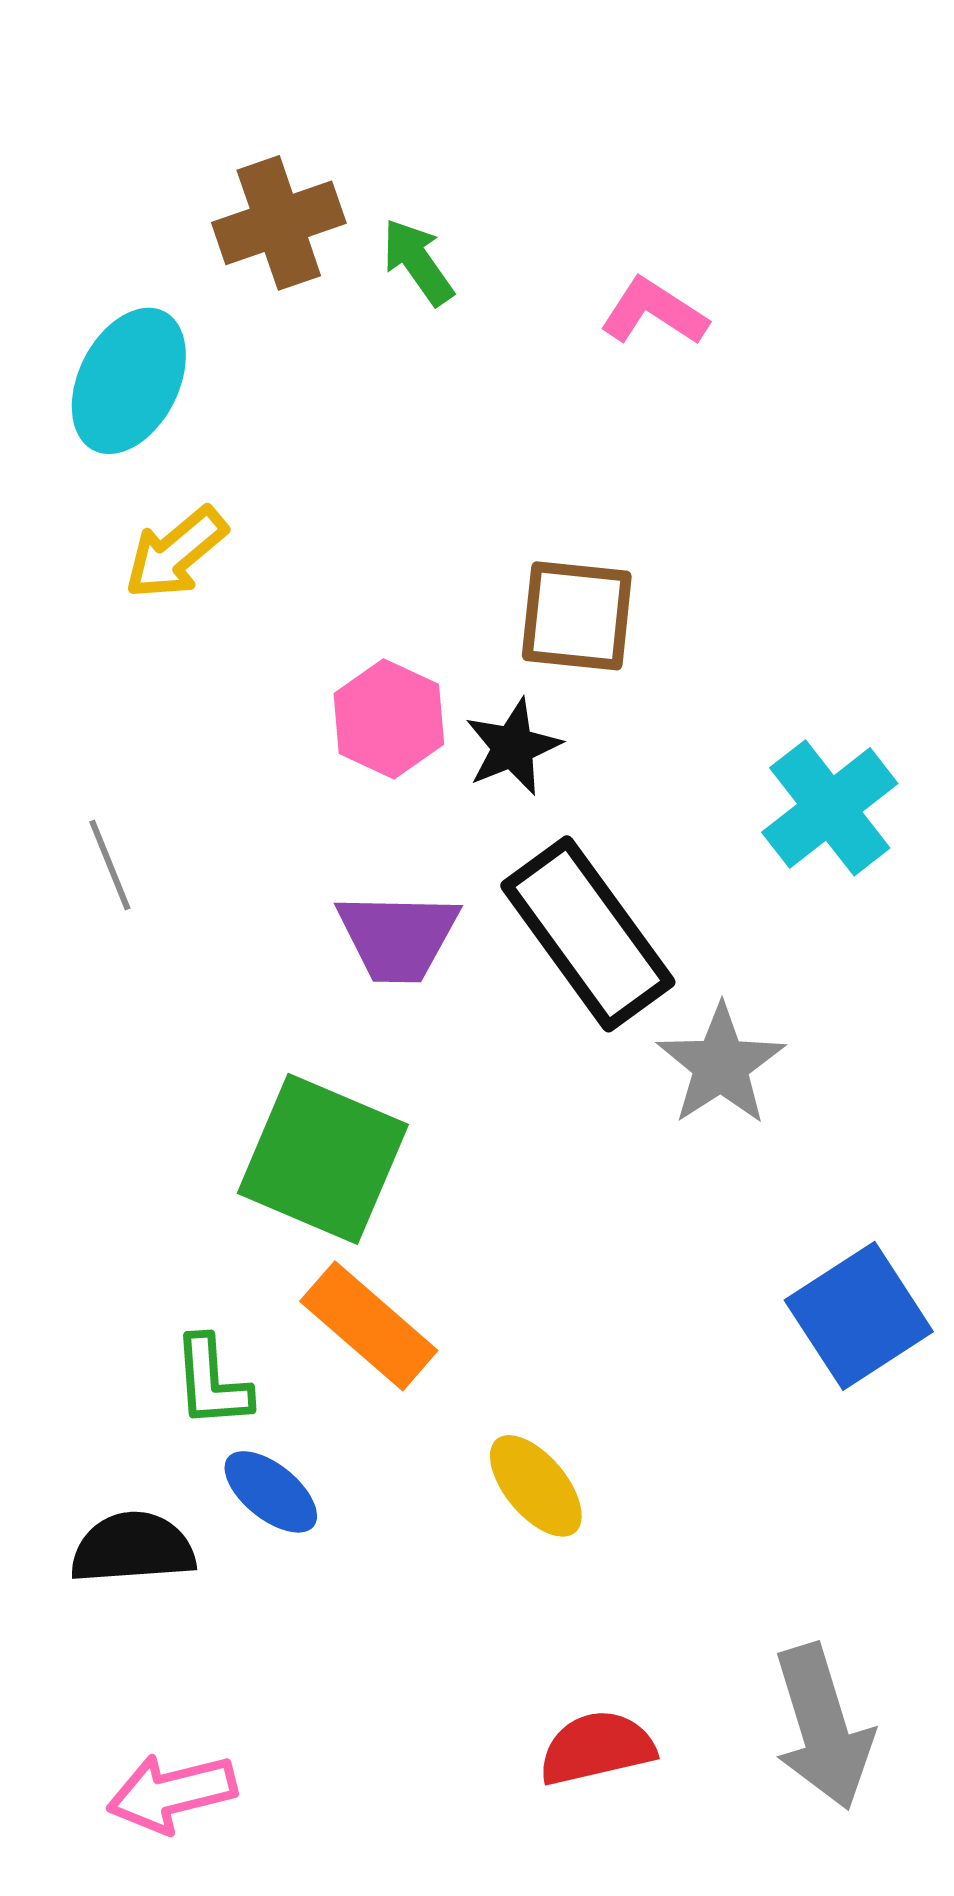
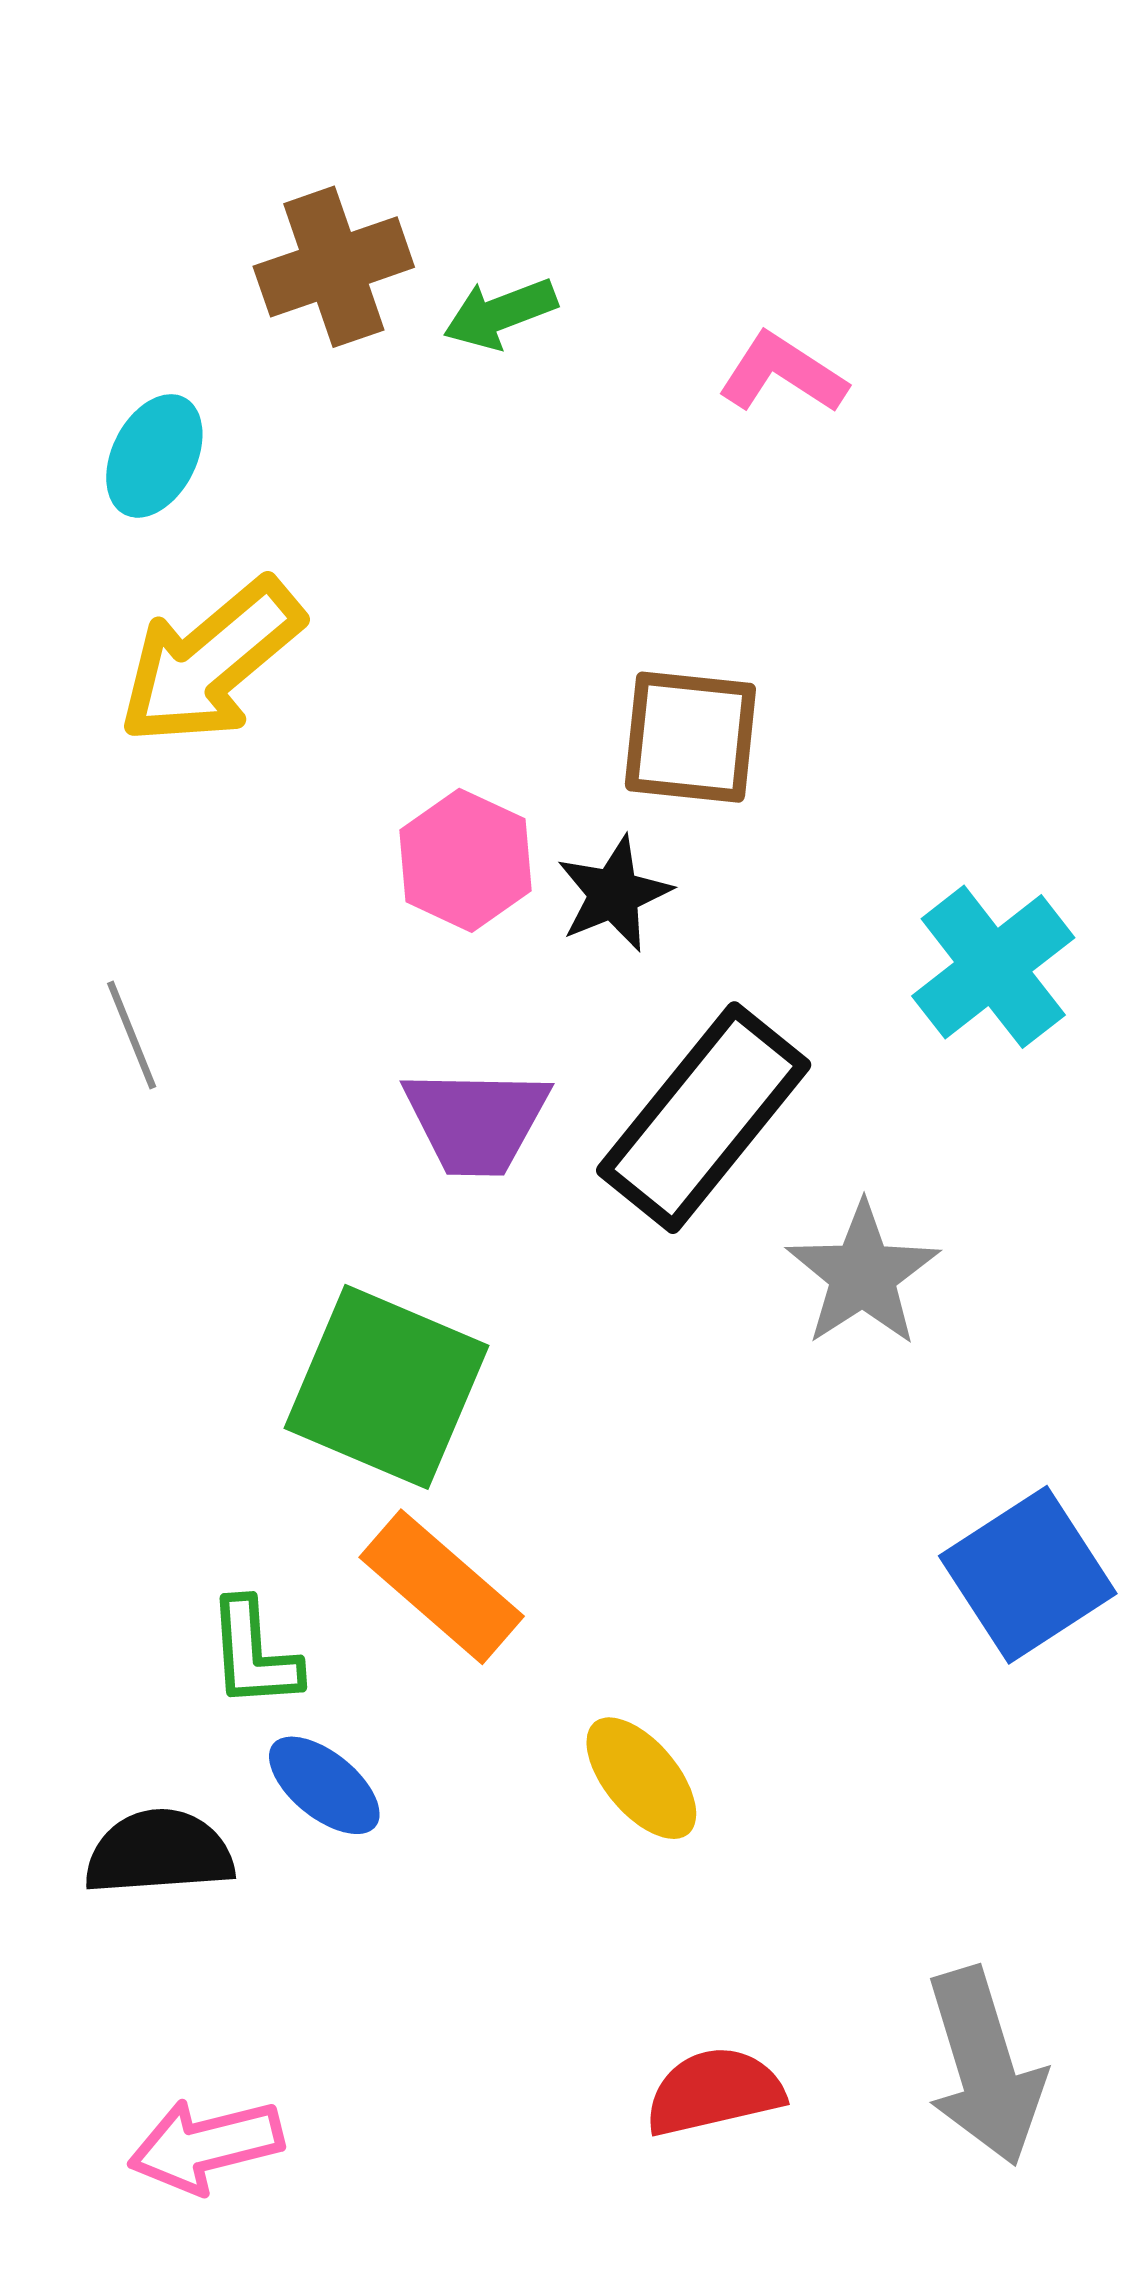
green arrow: (418, 262) -> (500, 314), turned -76
cyan ellipse: (129, 381) -> (154, 456), size x0.7
yellow arrow: (176, 553) -> (211, 662), size x1.5
black rectangle: (588, 934) -> (704, 1118), turned 75

